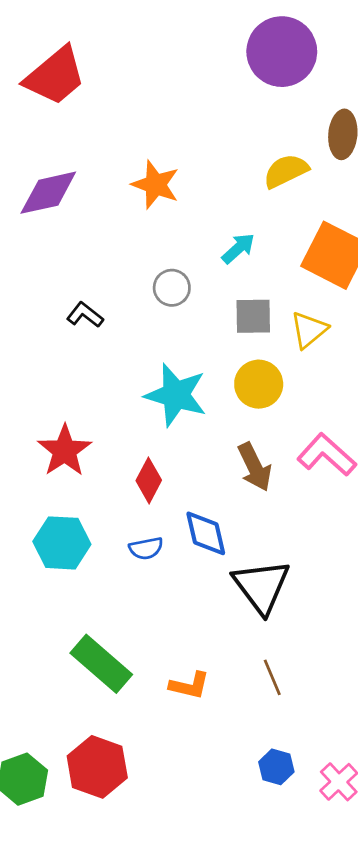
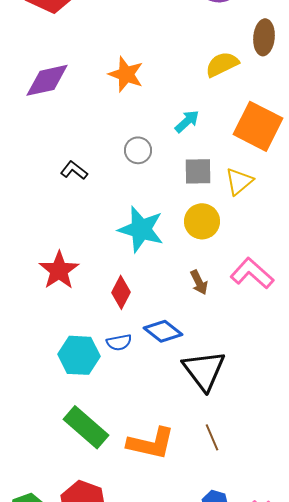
brown arrow: (255, 467) -> (199, 282), size x0.7
blue diamond: (206, 533) -> (163, 331), turned -39
cyan hexagon: (62, 543) -> (79, 355), moved
orange L-shape: (189, 685) -> (151, 443), size x1.6

